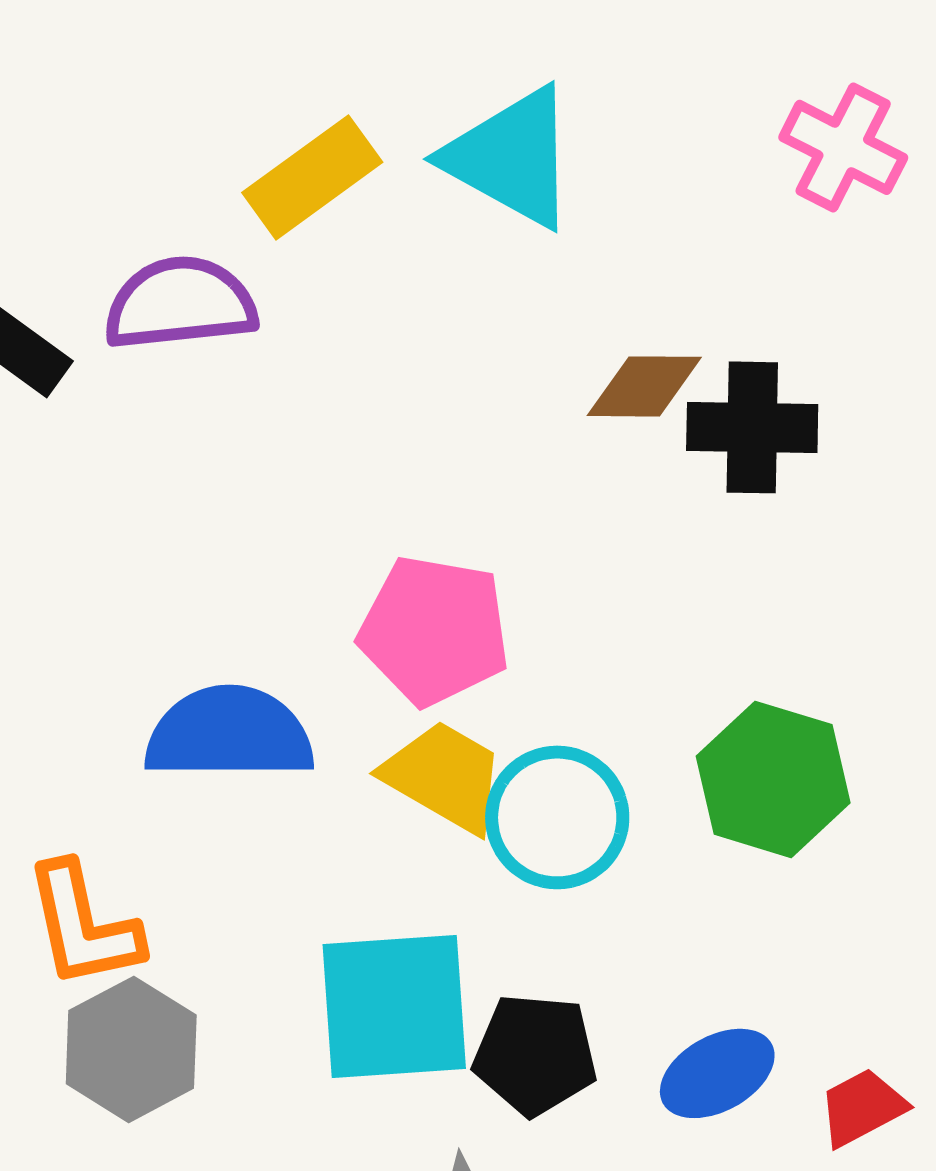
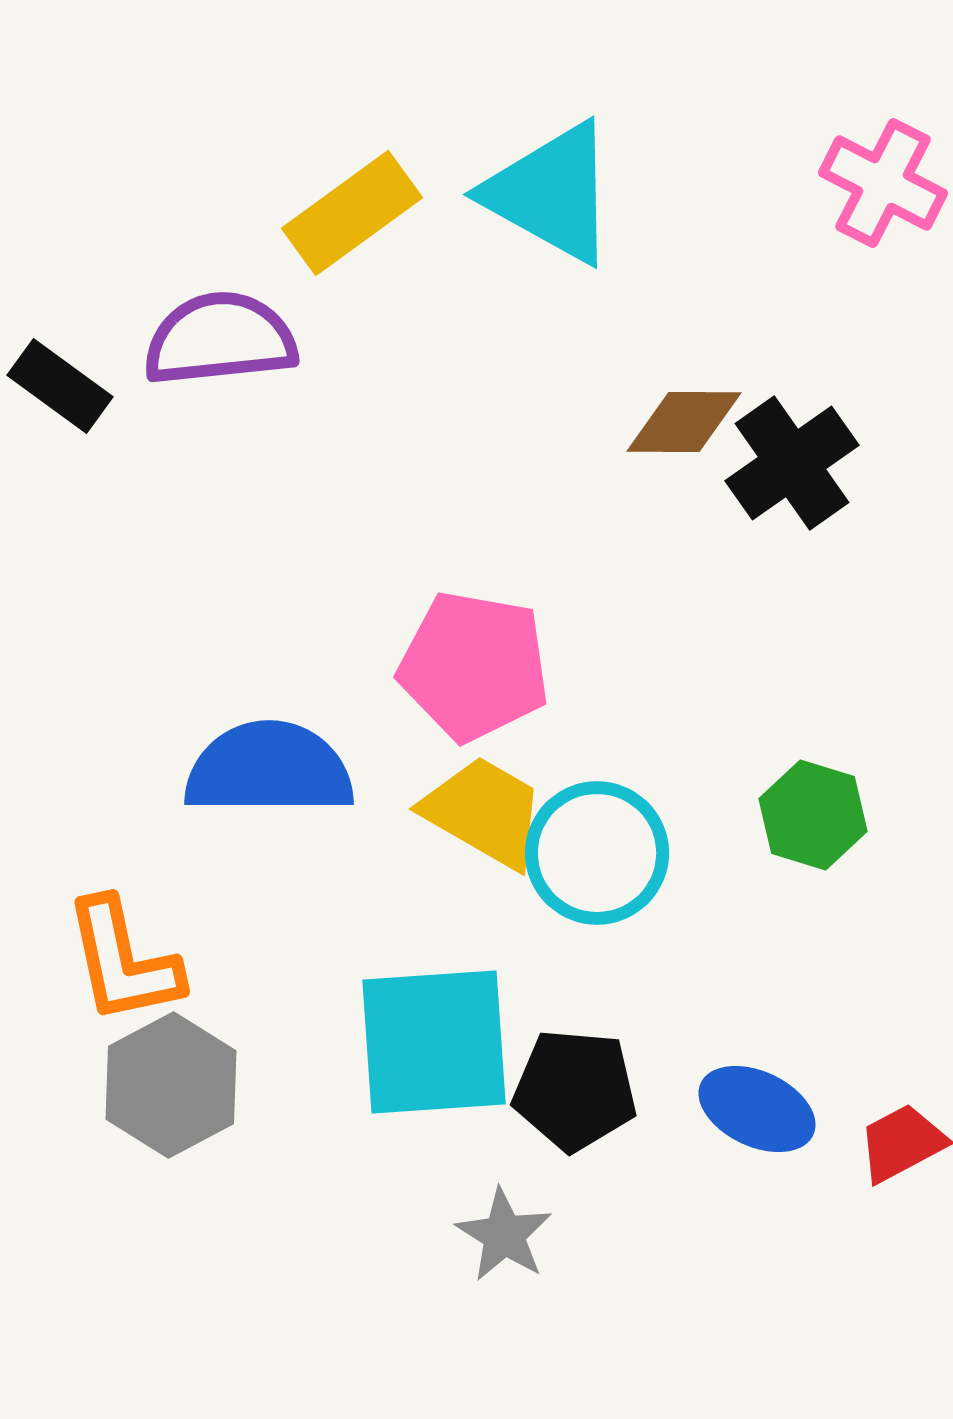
black cross: (752, 427) -> (792, 463), turned -36
green hexagon: (773, 779) -> (813, 815), size x0.7
blue ellipse: (717, 1073) -> (757, 1109), turned 54

